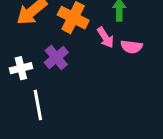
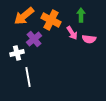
purple cross: (56, 57) -> (34, 39), moved

